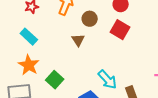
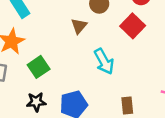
cyan arrow: (107, 80) -> (104, 61), moved

